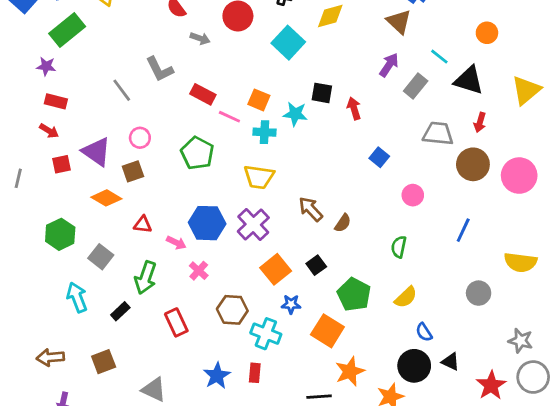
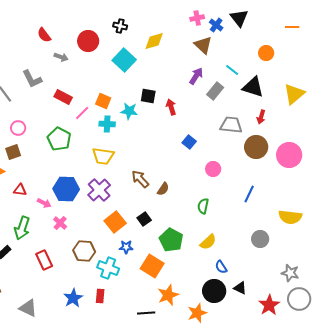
pink line: (229, 117) -> (82, 113), turned -70

